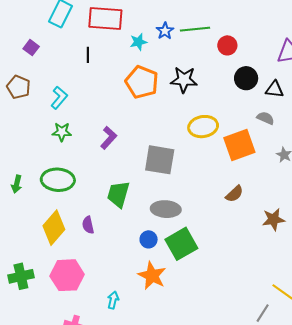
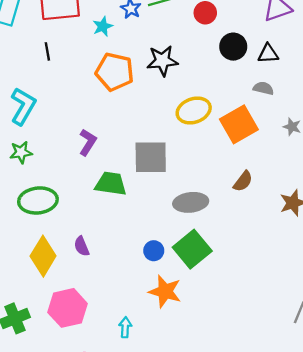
cyan L-shape: (59, 98) -> (23, 106), size x1.4
green star: (62, 132) -> (21, 152), moved
green trapezoid: (118, 194) -> (111, 184), moved, turned 92
gray ellipse: (166, 209) -> (191, 202), moved

